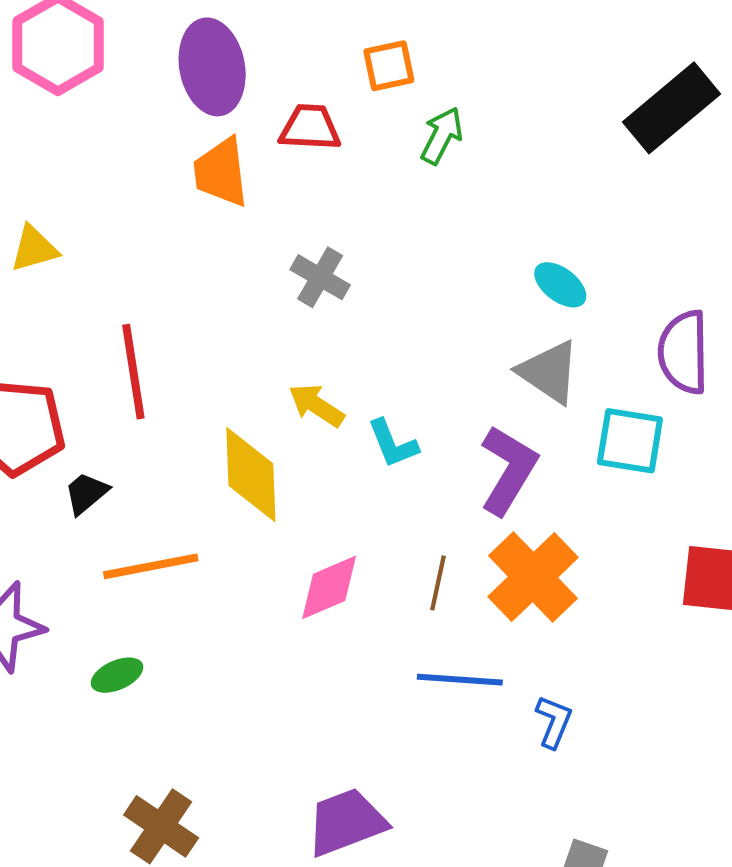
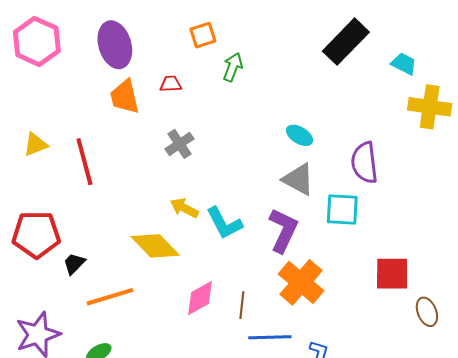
red trapezoid: (310, 128) -> (171, 84), moved, size x0.7
gray cross: (320, 277) -> (180, 144), turned 32
red line: (133, 372) -> (84, 162), moved
cyan L-shape: (393, 444) -> (224, 223), size x1.4
yellow diamond: (251, 475) -> (155, 246), turned -36
brown line: (438, 583) -> (242, 305), moved

